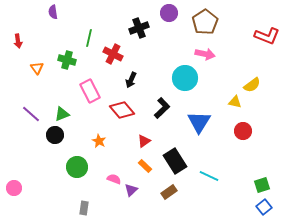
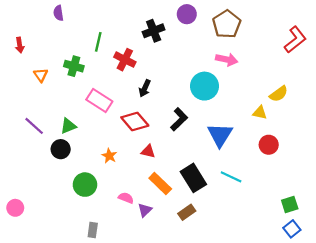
red L-shape: (267, 36) -> (295, 40), turned -60
pink rectangle: (90, 91) -> (99, 100), turned -30
red triangle: (144, 141) -> (148, 151), moved, turned 48
orange rectangle: (145, 166) -> (160, 183), size x1.5
cyan line: (209, 176) -> (231, 177), moved

